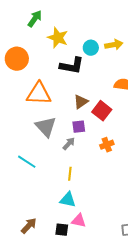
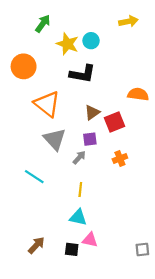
yellow arrow: (114, 45) -> (128, 21), moved
cyan circle: (91, 48) -> (91, 41), moved
orange triangle: (39, 94) -> (47, 104), turned 36
red square: (102, 111) -> (115, 122), turned 30

